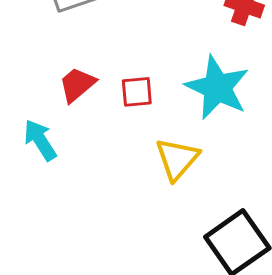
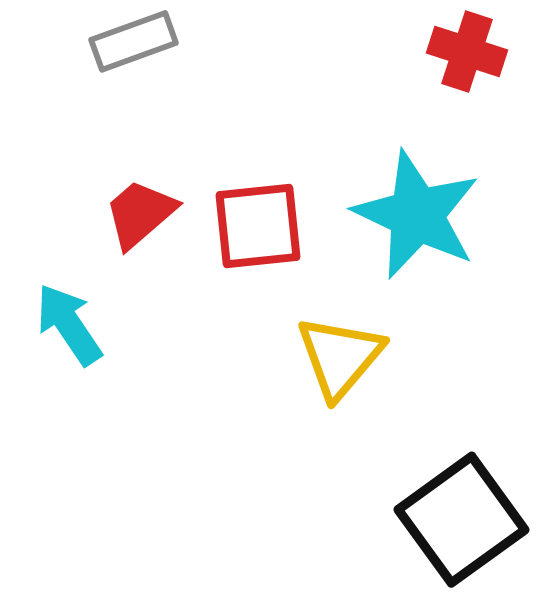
red square: (137, 92) -> (258, 226), size x1.4

